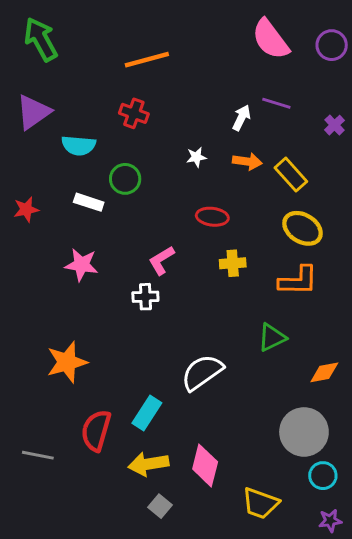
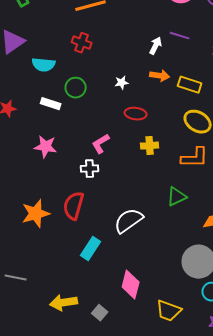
white star: (196, 157) -> (122, 83), moved
yellow rectangle: (291, 175) -> (190, 85), turned -30
red semicircle: (96, 431) -> (74, 206), moved
yellow arrow: (148, 464) -> (64, 303), moved

